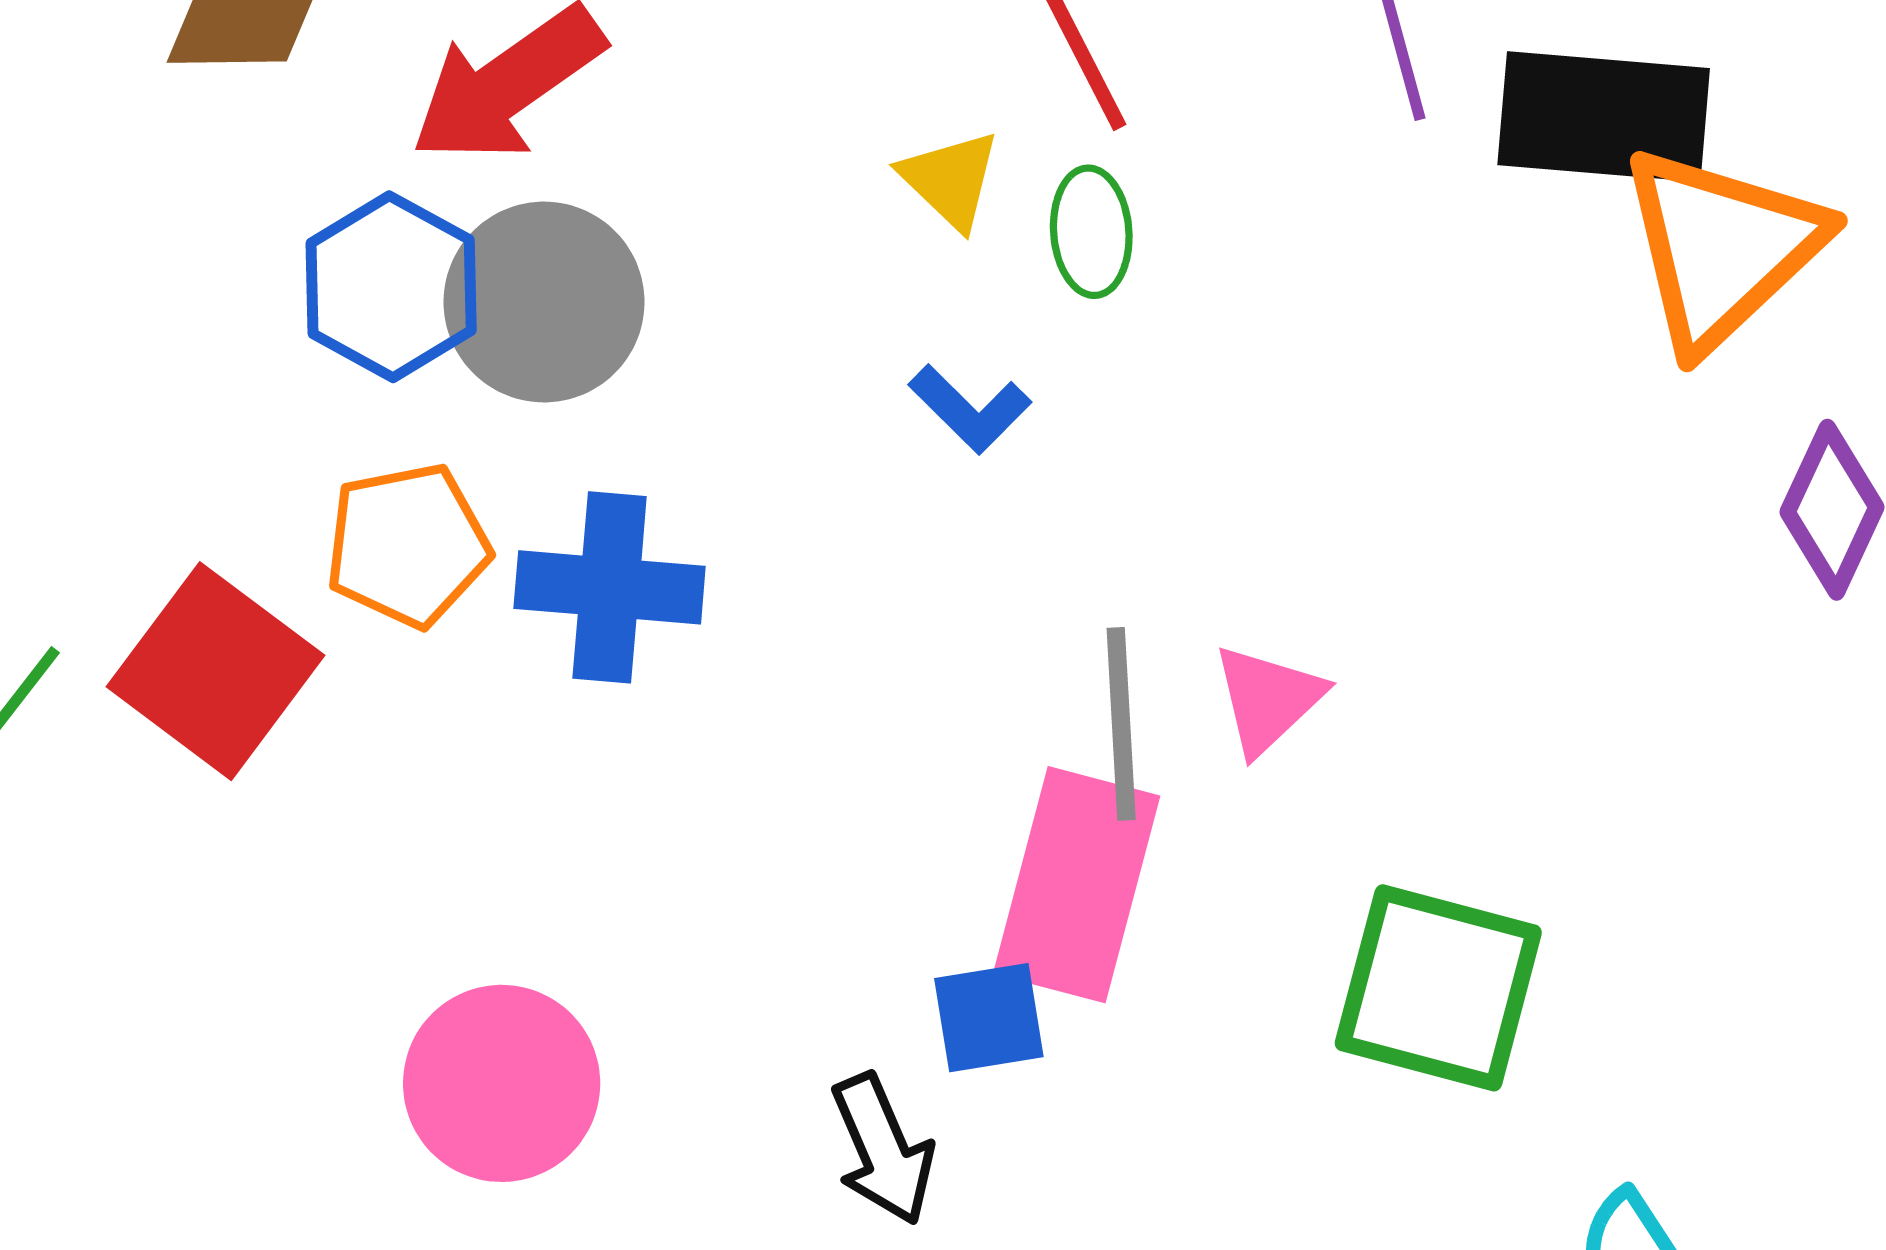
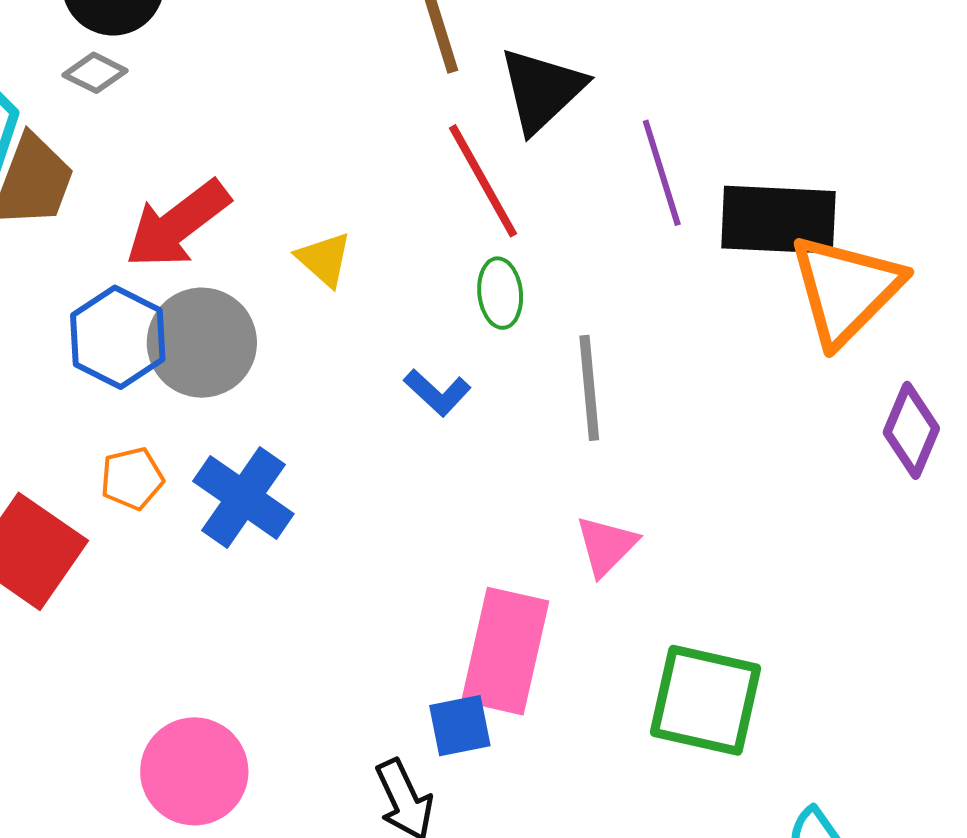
yellow triangle: (950, 180) -> (324, 259), moved
orange pentagon: (408, 545) -> (132, 478), size x0.7
blue cross: (610, 587) -> (243, 498), turned 32
gray line: (1121, 724) -> (589, 388), moved

